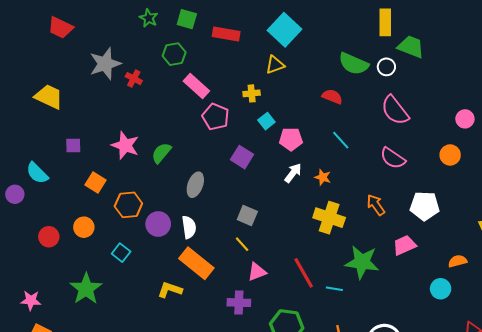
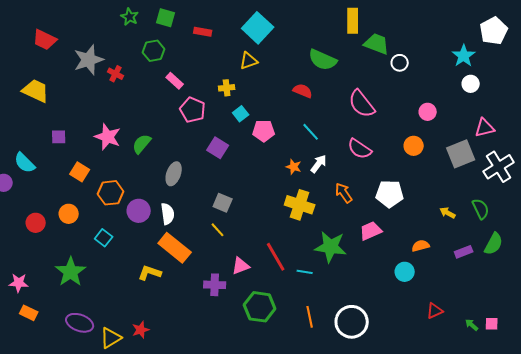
red trapezoid: (61, 28) -> (45, 40), moved
red rectangle: (226, 34) -> (203, 32), size x0.7
white circle: (386, 67) -> (400, 63), moved
pink rectangle: (196, 86) -> (175, 81), size x0.7
white arrow: (293, 173) -> (319, 164), moved
pink triangle: (257, 272) -> (241, 266), moved

